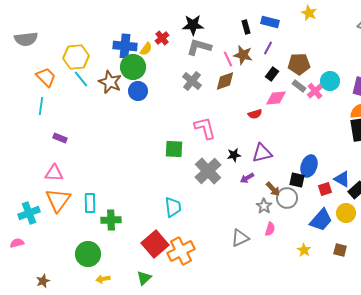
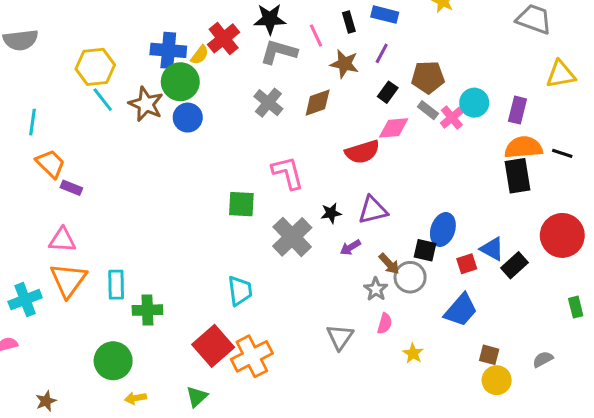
red cross: (162, 38) -> (224, 38), size x1.5
pink line: (228, 59) -> (316, 35), moved
orange trapezoid: (46, 77) -> (50, 164), moved
cyan line: (41, 106) -> (33, 122), moved
red semicircle: (255, 114) -> (362, 152), size x1.6
yellow circle: (346, 213) -> (497, 380), moved
gray triangle: (240, 238) -> (340, 337), turned -30
yellow star: (304, 250) -> (413, 353), moved

